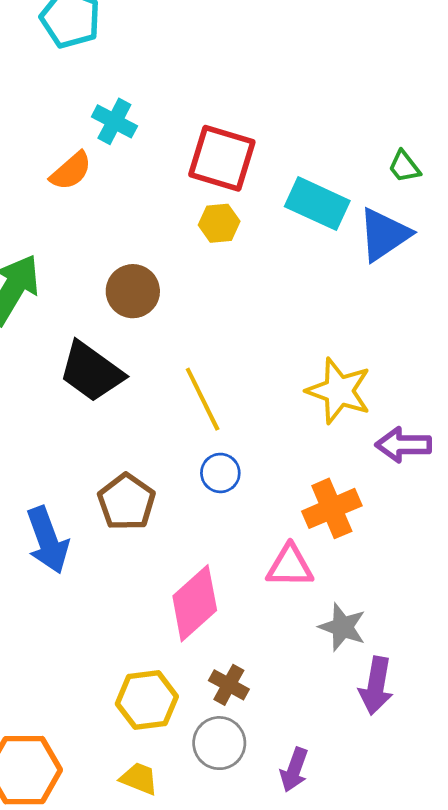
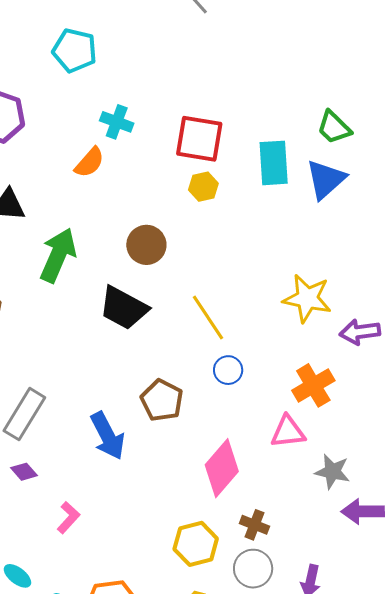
green trapezoid: (404, 167) -> (334, 127), size x1.4
cyan rectangle: (317, 204) -> (274, 163), turned 69
purple arrow: (376, 686) -> (363, 512), turned 87

